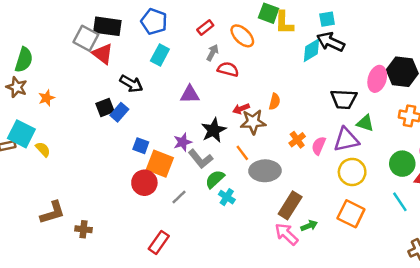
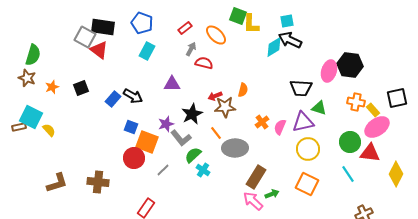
black arrow: (131, 84) -> (133, 96), moved
black square: (105, 108) -> (81, 88), moved
brown cross: (83, 229) -> (98, 182), moved, size x1.5

